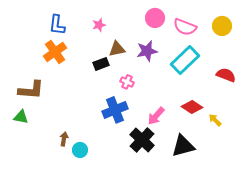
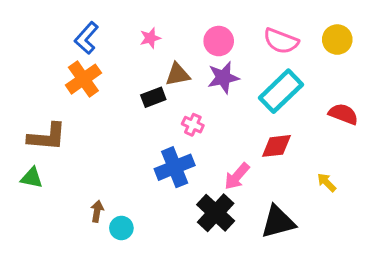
pink circle: (155, 18) -> (219, 41), moved
blue L-shape: (57, 25) -> (86, 38), turned 35
red diamond: (192, 107) -> (276, 146), moved, turned -40

